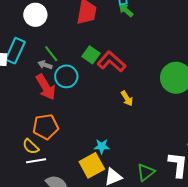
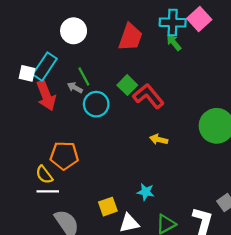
red arrow: (46, 87) -> (46, 96), moved
yellow arrow: (127, 98) -> (159, 139), turned 126
cyan star: (102, 146) -> (146, 192), moved
yellow square: (92, 165) -> (108, 207), size x0.7

